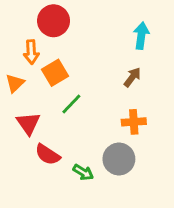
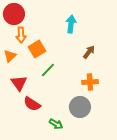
red circle: (54, 21) -> (14, 14), moved
cyan arrow: (141, 36) -> (71, 24), moved
green arrow: (83, 172) -> (56, 124), moved

